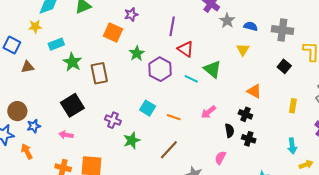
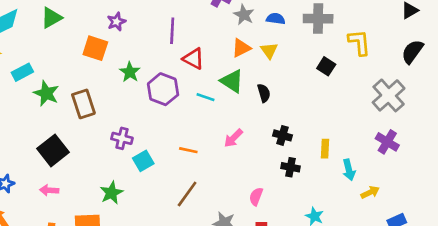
orange triangle: (254, 91) -> (241, 48), moved, turned -49
yellow rectangle: (293, 106) -> (325, 149), moved
cyan square: (148, 108) -> (143, 161), moved, turned 35
purple cross: (113, 120) -> (122, 138), moved
black semicircle: (230, 131) -> (264, 93), moved
green star: (132, 140) -> (111, 193), moved

